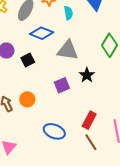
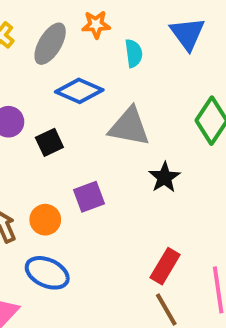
purple square: (62, 85) -> (89, 197), moved
blue ellipse: (54, 131) -> (47, 273), moved

